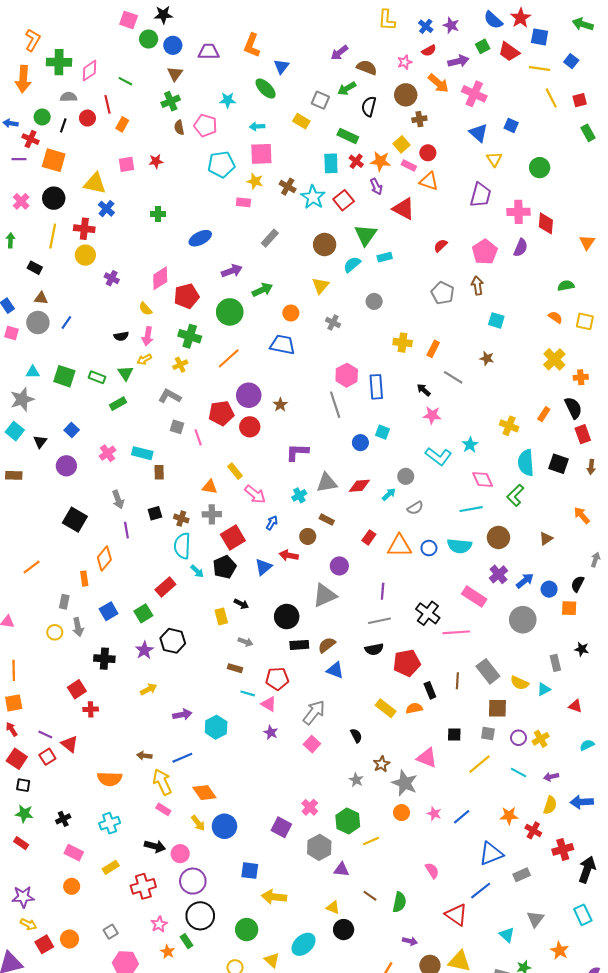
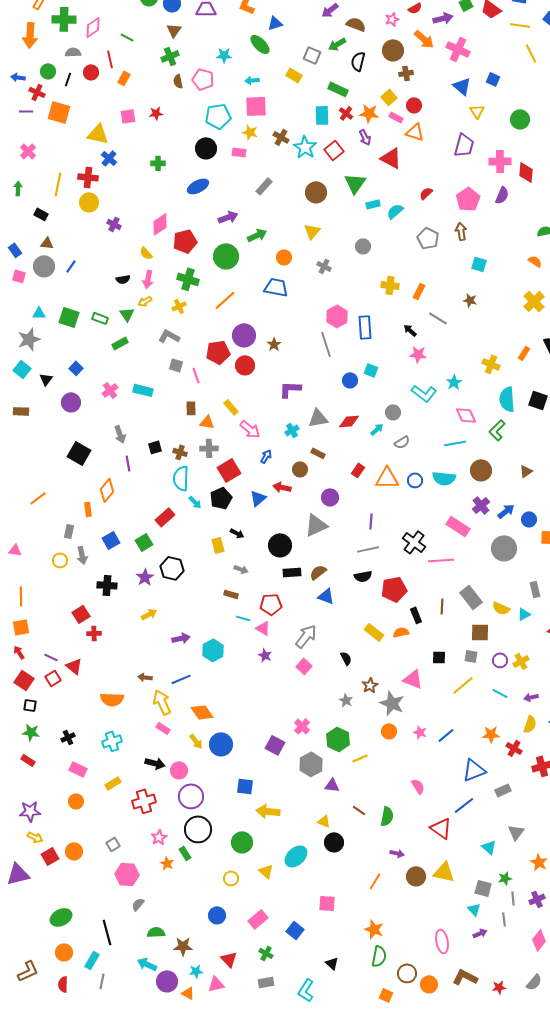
blue triangle: (281, 66) -> (275, 23), turned 35
black circle: (54, 198) -> (206, 148), moved
cyan semicircle: (352, 265) -> (395, 211), moved
brown rectangle: (159, 472) -> (191, 408), moved

